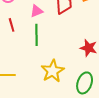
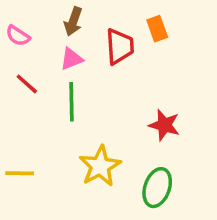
red line: (12, 25) -> (27, 84), turned -32

